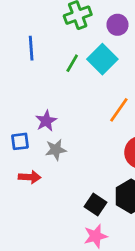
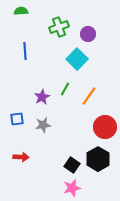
green line: (72, 63) -> (65, 89), moved
purple star: (46, 121) -> (42, 97), moved
red arrow: (30, 177) -> (21, 157), moved

